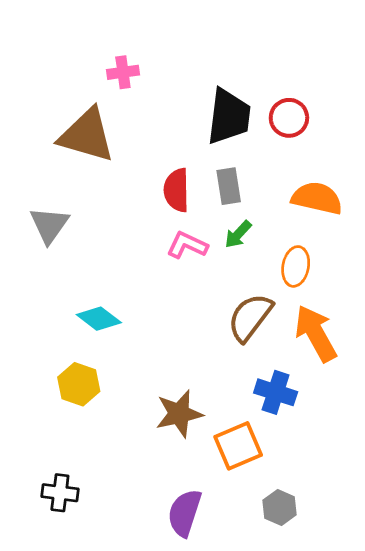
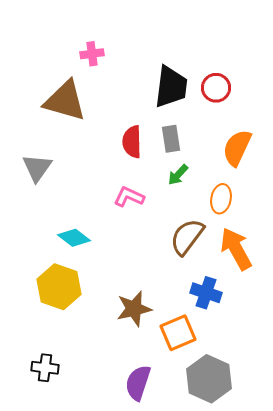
orange semicircle: (317, 198) -> (237, 148), turned -78
pink L-shape: (187, 245) -> (129, 197), moved
yellow hexagon: (79, 384) -> (59, 287), size x1.4
gray hexagon: (280, 507) -> (209, 379), size x1.8

